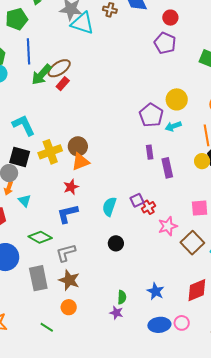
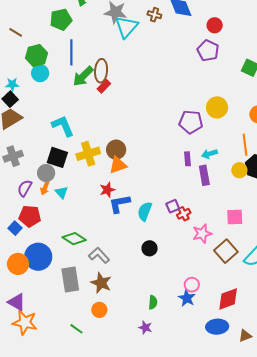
cyan triangle: (82, 23) -> (126, 27), turned 50
brown ellipse: (59, 68) -> (101, 71), turned -55
purple pentagon: (151, 115) -> (191, 122), turned -30
cyan arrow: (173, 126) -> (209, 154), moved
cyan triangle: (25, 201) -> (62, 192), moved
blue L-shape: (67, 214) -> (119, 204), moved
gray L-shape: (66, 253) -> (99, 255), turned 60
purple star: (116, 313) -> (145, 328), moved
pink circle: (182, 323) -> (192, 285), moved
blue ellipse: (159, 325) -> (217, 327), moved

